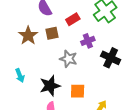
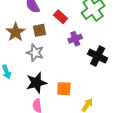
red rectangle: (73, 19) -> (61, 17), turned 72
gray star: (68, 59) -> (35, 53), moved

